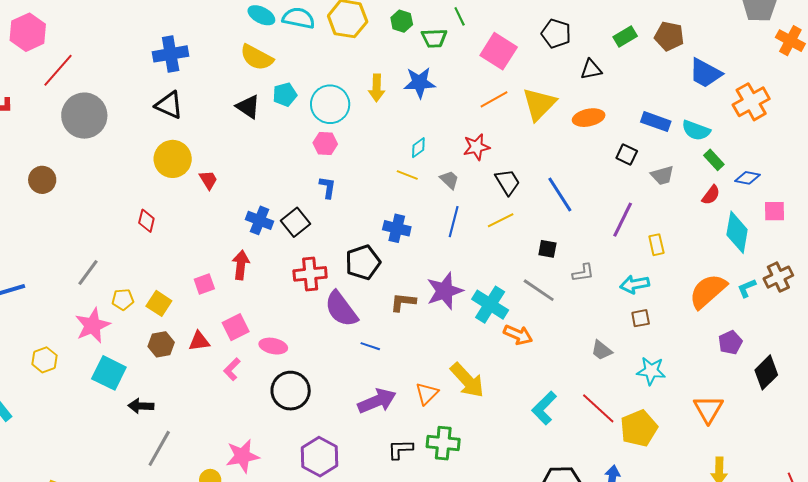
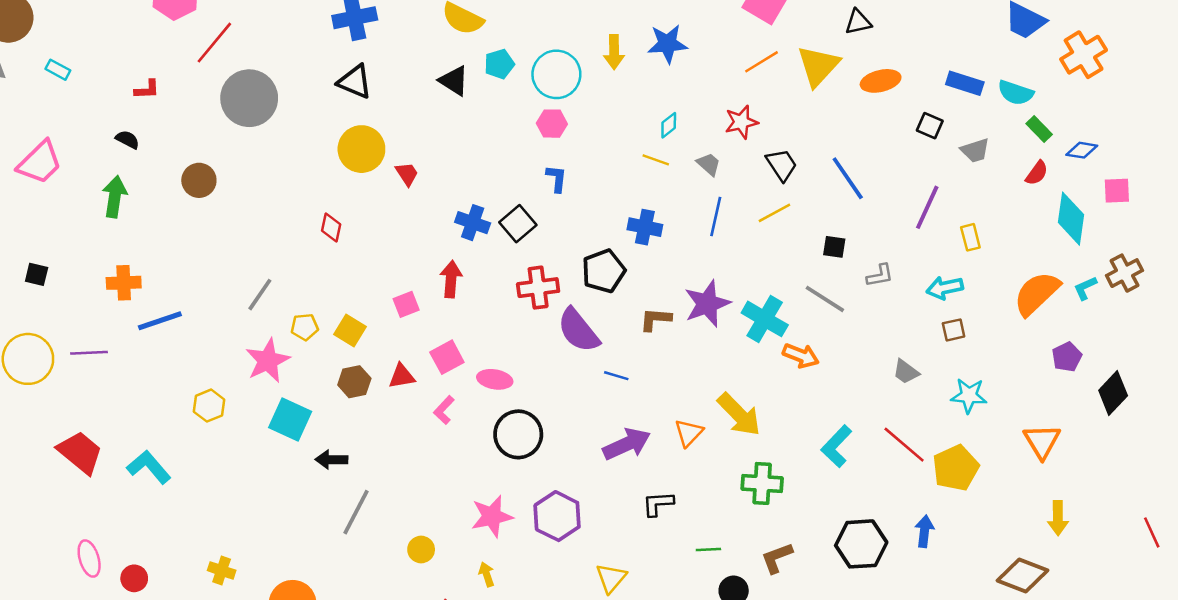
black triangle: (591, 69) -> (858, 22), moved
green cross: (443, 443) -> (762, 483), moved
pink star: (242, 456) -> (492, 516), moved

